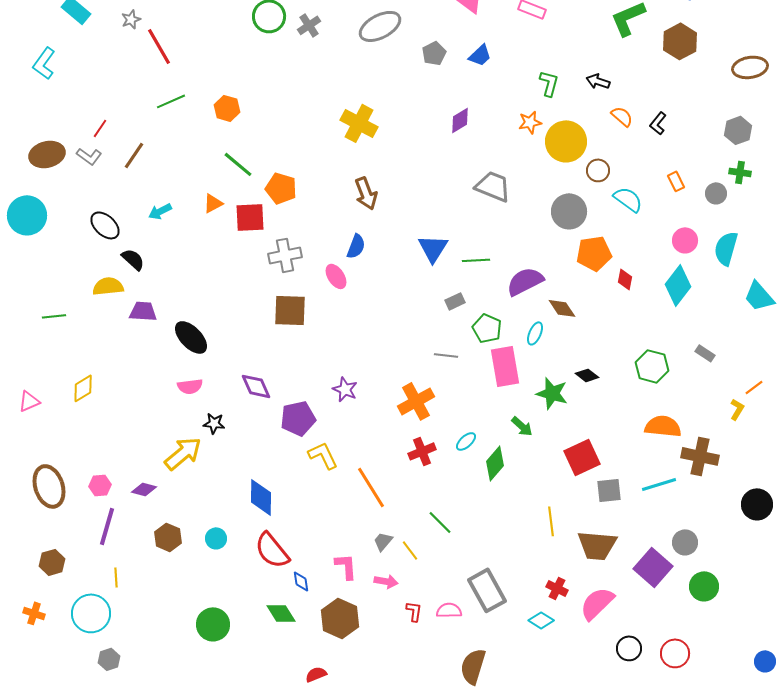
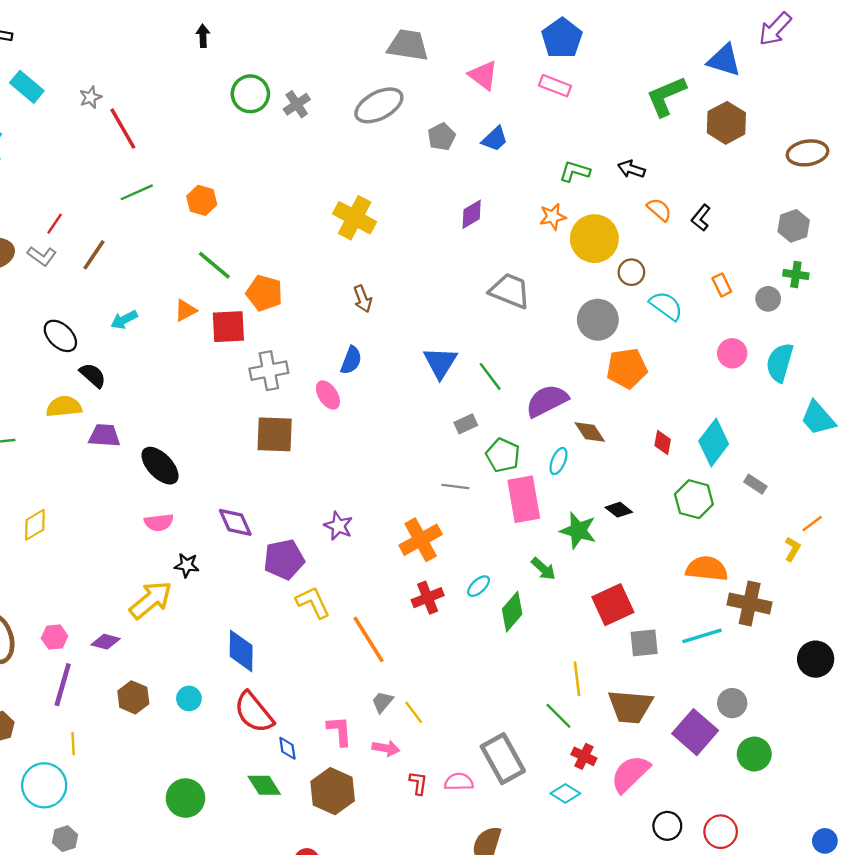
green L-shape: (549, 83) -> (575, 171), turned -88
brown arrow: (366, 193) -> (363, 299), size x0.7
green line: (476, 260) -> (490, 376), turned 56
red diamond: (625, 279) -> (663, 442), moved
cyan diamond: (678, 285) -> (714, 442), moved
green line: (440, 522) -> (558, 716), moved

